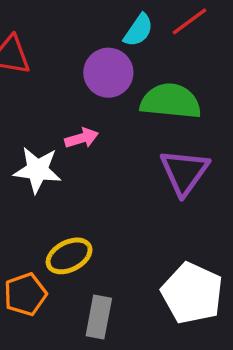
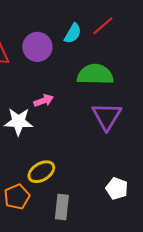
purple circle: (108, 73) -> (37, 47), moved
white pentagon: (192, 293) -> (117, 189), size x0.6

